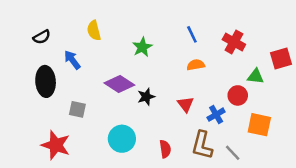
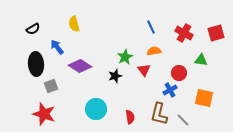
green star: (142, 47) -> (125, 57), moved
red square: (281, 59) -> (216, 33), moved
purple diamond: (119, 84) -> (80, 66), moved
red circle: (238, 95) -> (179, 73), moved
red triangle: (186, 104) -> (144, 70), moved
gray square: (77, 109) -> (51, 86), moved, turned -32

